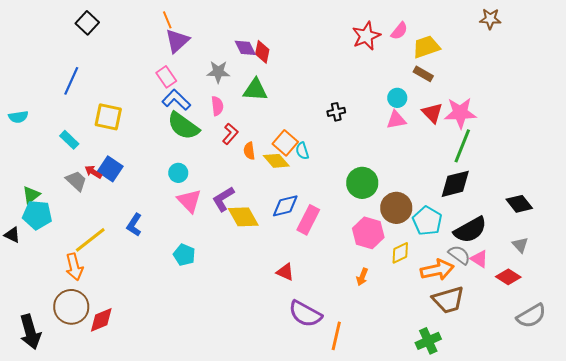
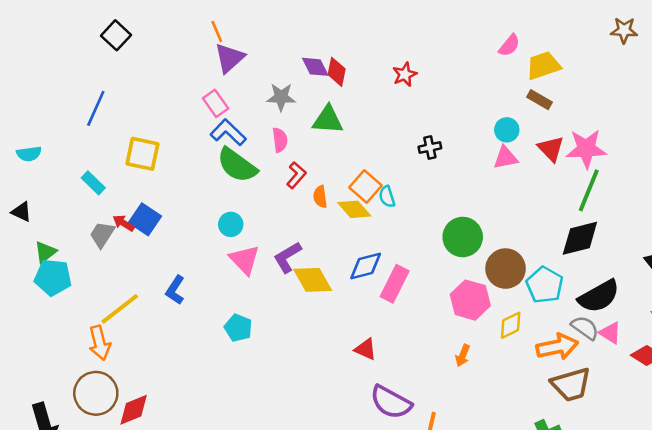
red star: (366, 36) -> (405, 74), moved, size x0.7
gray trapezoid: (76, 181) -> (102, 234), turned -100
black triangle: (12, 235) -> (21, 212), moved

